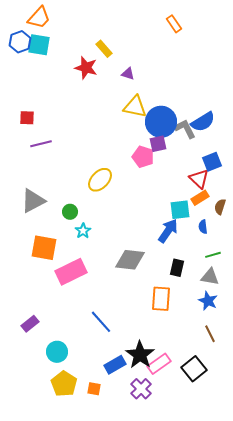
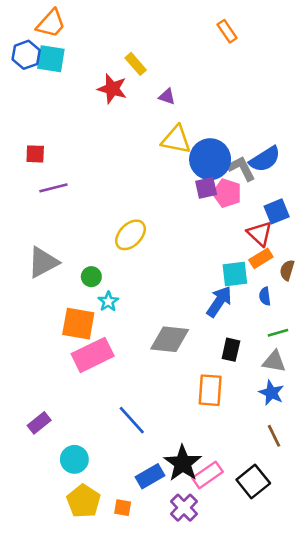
pink pentagon: (143, 157) -> (227, 193), moved
orange square: (44, 248) -> (78, 324), moved

